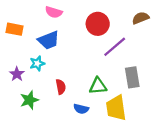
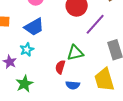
green triangle: (98, 86) -> (75, 53), moved
red semicircle: (61, 87) -> (60, 67), moved, turned -144

